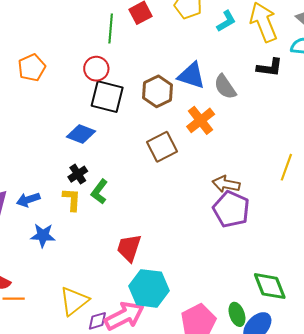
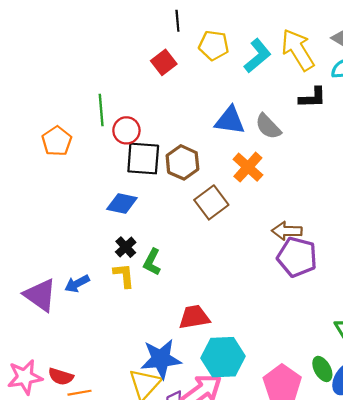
cyan L-shape: (226, 21) -> (257, 56), size x1.4
green line: (111, 28) -> (101, 110), moved
brown hexagon: (158, 91) -> (182, 162), moved
blue star: (43, 235) -> (161, 359), moved, size x1.5
red trapezoid: (129, 248) -> (194, 317), turned 72

